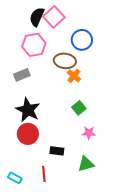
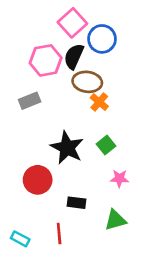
black semicircle: (37, 17) -> (74, 56), moved
blue circle: (82, 40) -> (102, 39), moved
black star: (28, 110) -> (67, 148), moved

